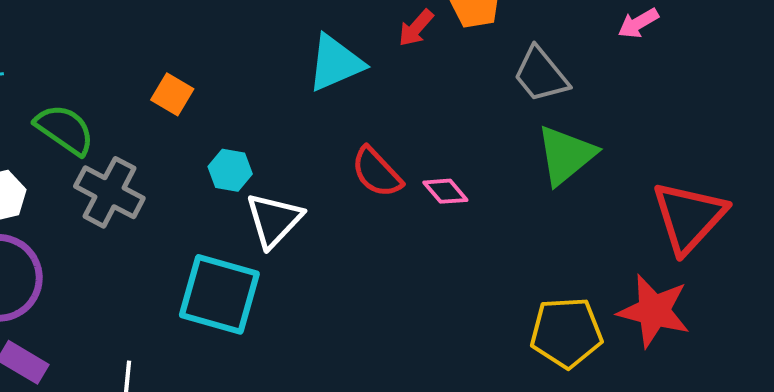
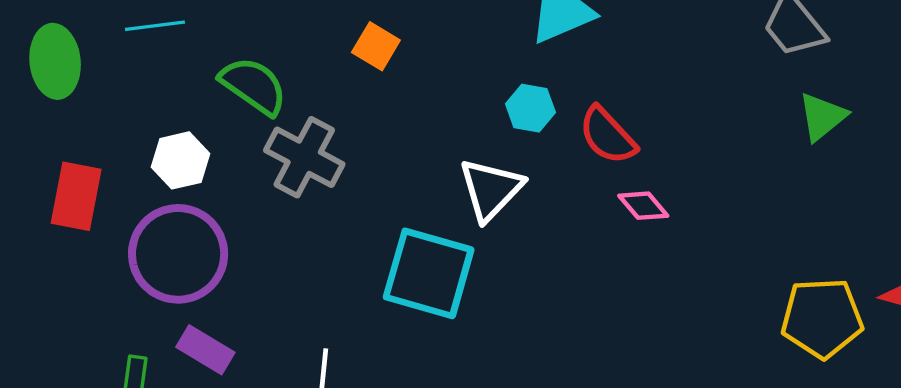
green triangle: (566, 155) -> (822, 117), size x0.7
cyan hexagon: (230, 170) -> (530, 108), moved
pink diamond: (445, 191) -> (643, 206), moved

